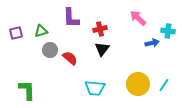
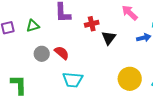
black triangle: (102, 49) -> (109, 38), moved
gray circle: (50, 50) -> (42, 54), moved
cyan trapezoid: (95, 88) -> (73, 80), moved

